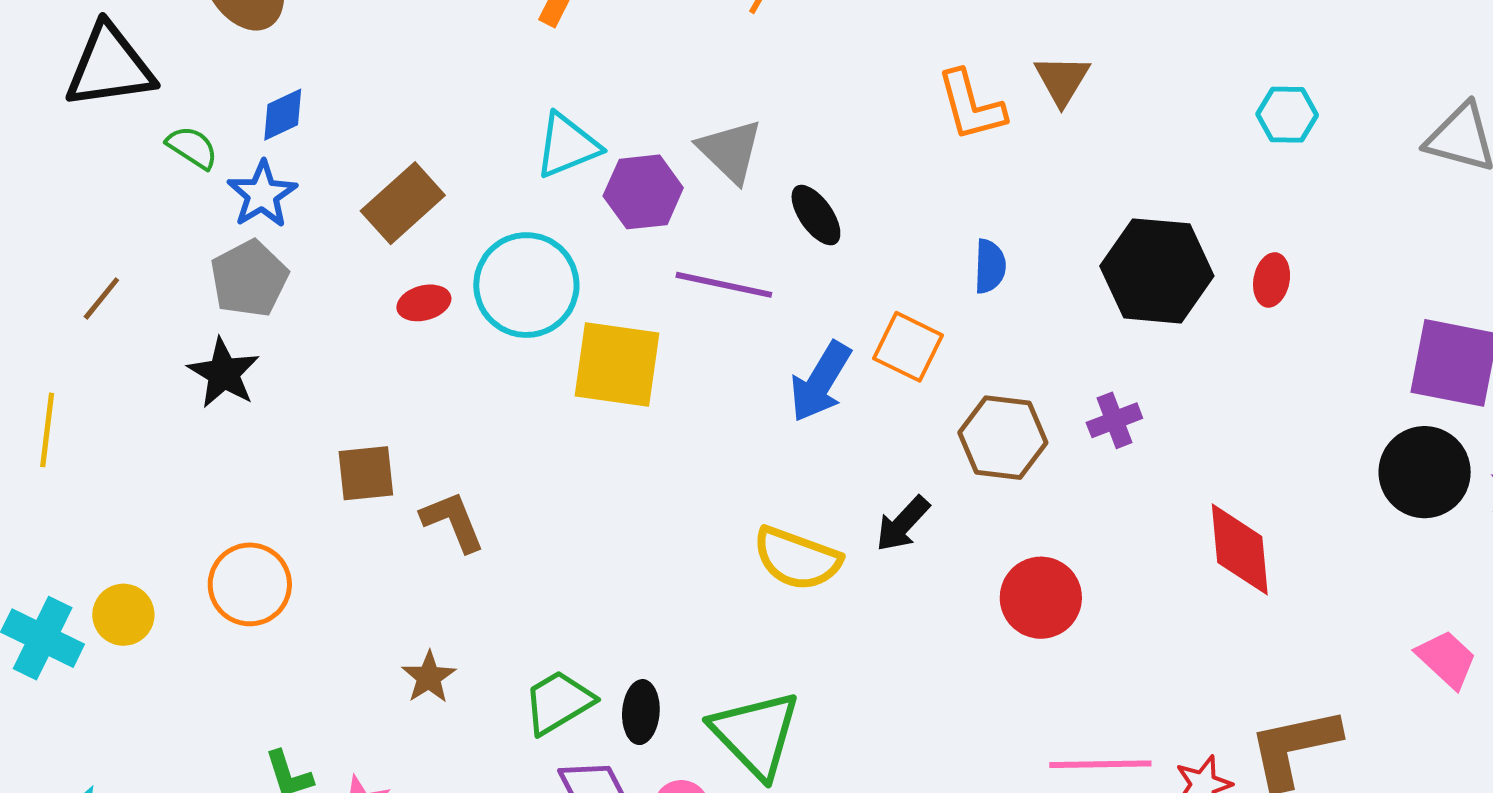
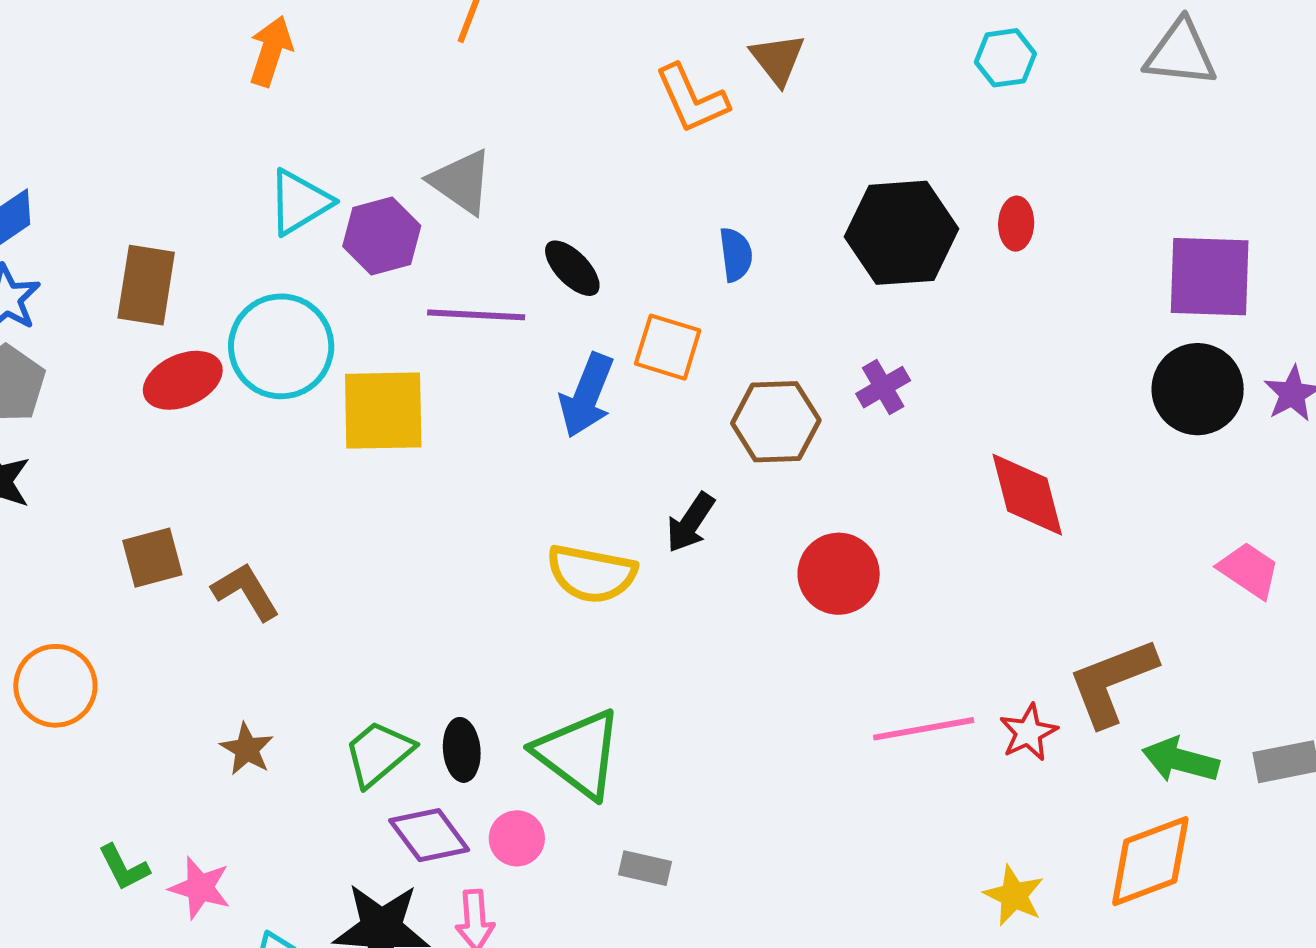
brown rectangle: (403, 203) -> (146, 285), turned -30
black ellipse: (816, 215) -> (572, 268), moved
red ellipse: (424, 303) -> (183, 380), size x1.5

